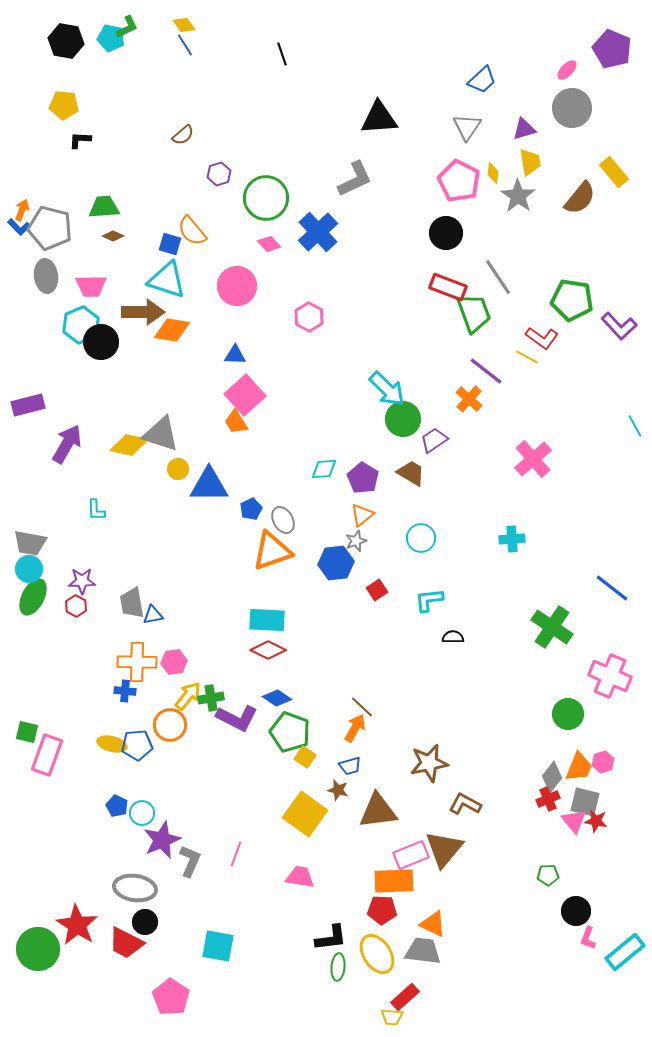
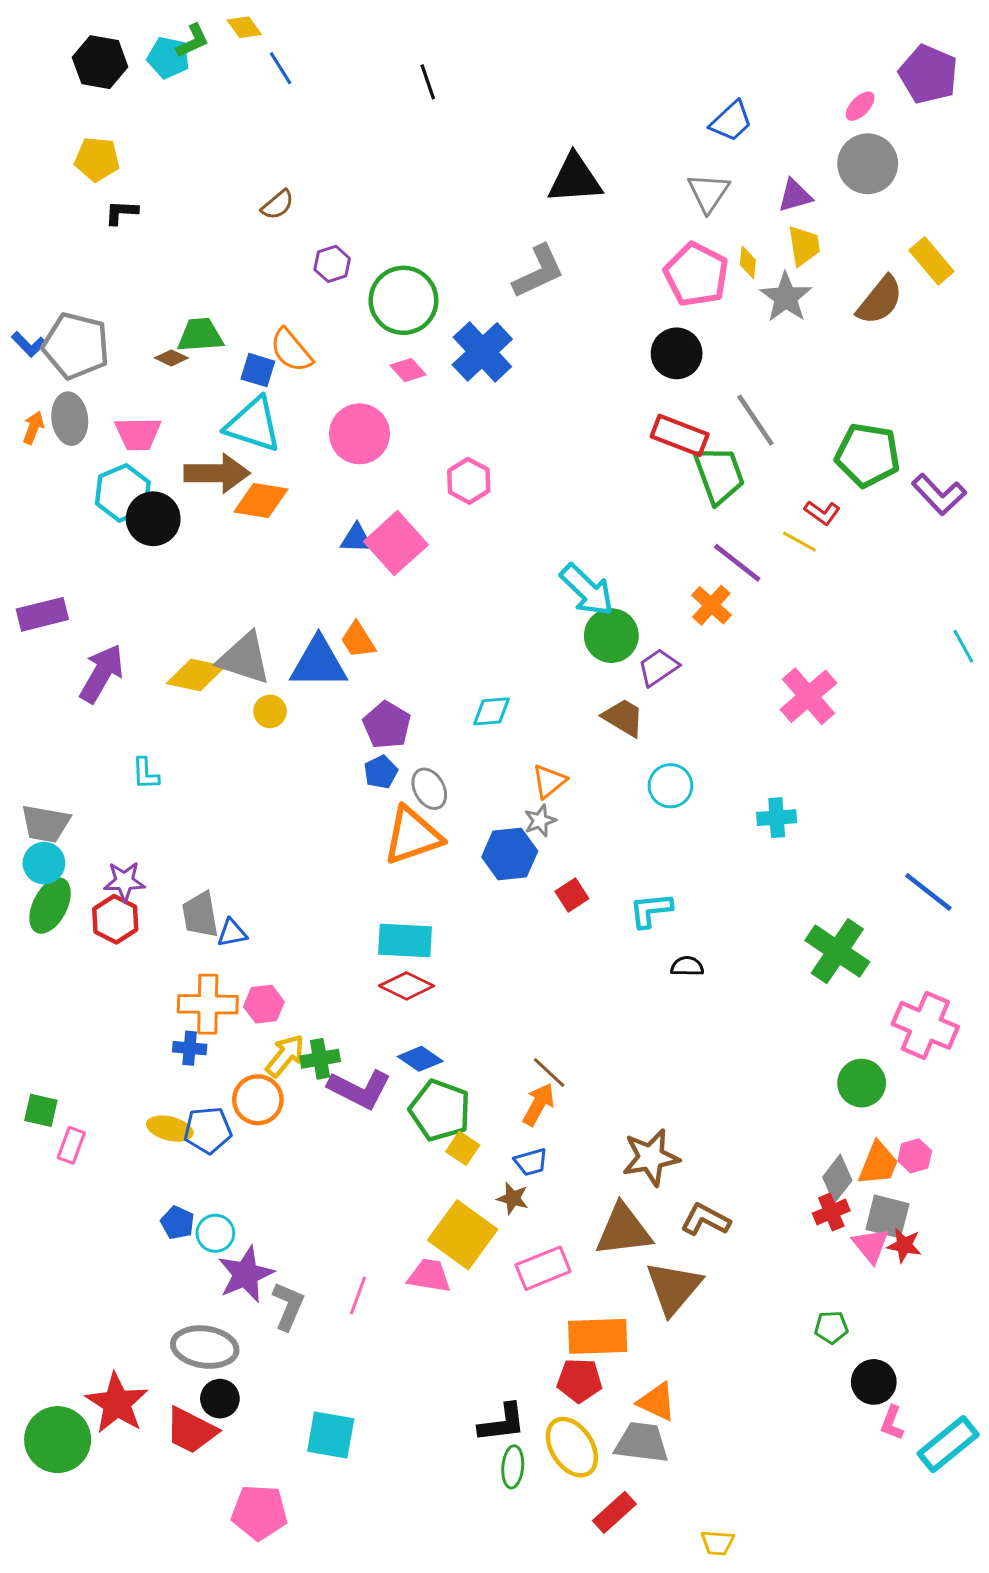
yellow diamond: (184, 25) -> (244, 27), moved
green trapezoid: (104, 207) -> (200, 335), moved
orange arrow: (22, 210) -> (33, 428), moved
red L-shape: (542, 338) -> (822, 513), size x0.7
pink square: (245, 395) -> (396, 543), moved
purple pentagon: (363, 478) -> (387, 725), moved
blue triangle: (209, 485) -> (319, 663), moved
cyan circle: (421, 538) -> (670, 786), moved
red hexagon: (76, 606) -> (115, 919), size x1.4
pink rectangle: (47, 755) -> (71, 1145), size x0.6
brown triangle: (378, 811) -> (623, 1230), moved
pink rectangle: (411, 855) -> (543, 1268), moved
pink trapezoid: (300, 877) -> (429, 1276), moved
pink pentagon: (171, 997) -> (259, 1512), turned -30
yellow trapezoid: (392, 1017) -> (717, 1543), moved

